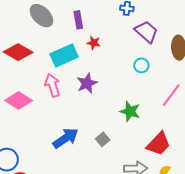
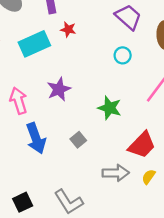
purple star: (87, 83) -> (59, 89), moved
pink arrow: (53, 85) -> (18, 101), moved
blue arrow: (66, 138) -> (36, 138), turned 104

